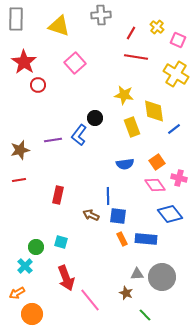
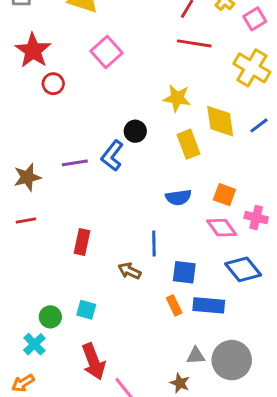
pink square: (178, 40) -> (255, 19), turned 35
blue line: (174, 129) -> (259, 125), moved
orange square: (157, 162) -> (224, 195), turned -35
blue square: (118, 216) -> (184, 272), moved

